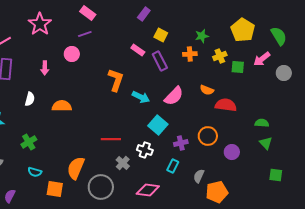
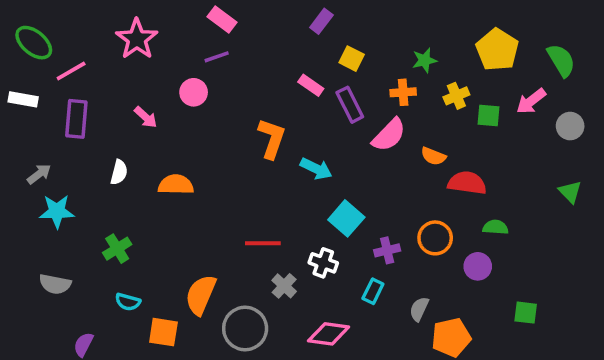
pink arrow: (45, 68) -> (146, 117), turned -48
pink semicircle: (174, 96) -> (389, 135), moved
green semicircle: (262, 123) -> (495, 227), moved
green triangle: (266, 143) -> (570, 192), moved
green square: (276, 175) -> (526, 313), moved

